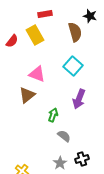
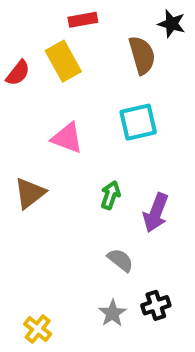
cyan square: (73, 66) -> (138, 122), turned 36
brown triangle: (27, 95) -> (30, 193), moved
purple arrow: (79, 99) -> (156, 213), moved
green arrow: (53, 115) -> (110, 195), moved

